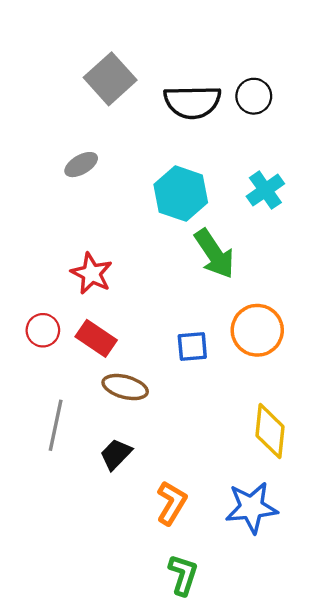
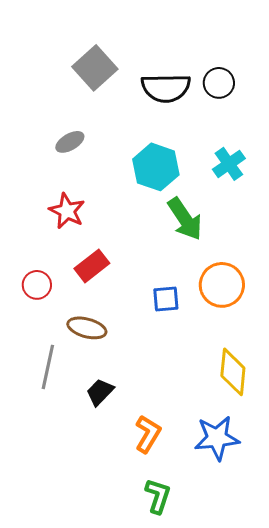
red star: (92, 273) -> (67, 211), moved
red rectangle: (96, 338) -> (92, 266), moved, turned -72
brown ellipse: (125, 387) -> (87, 328), moved

